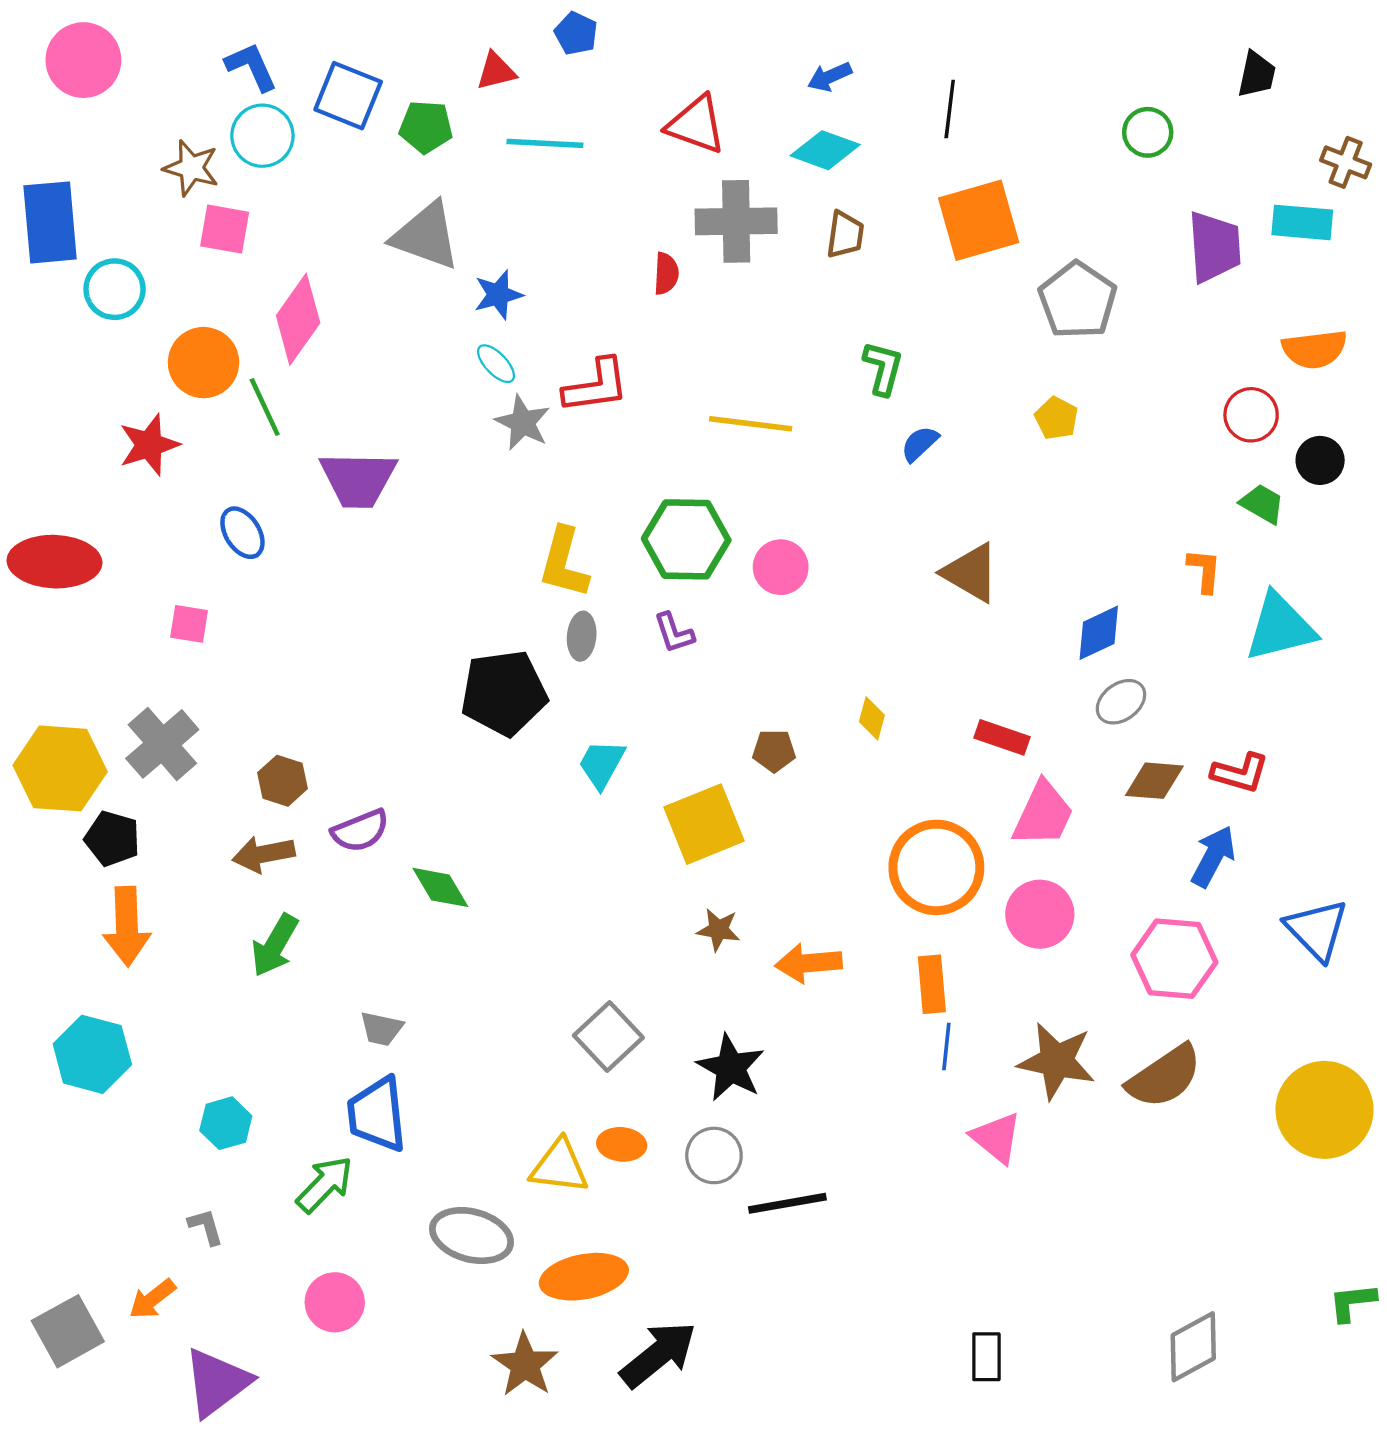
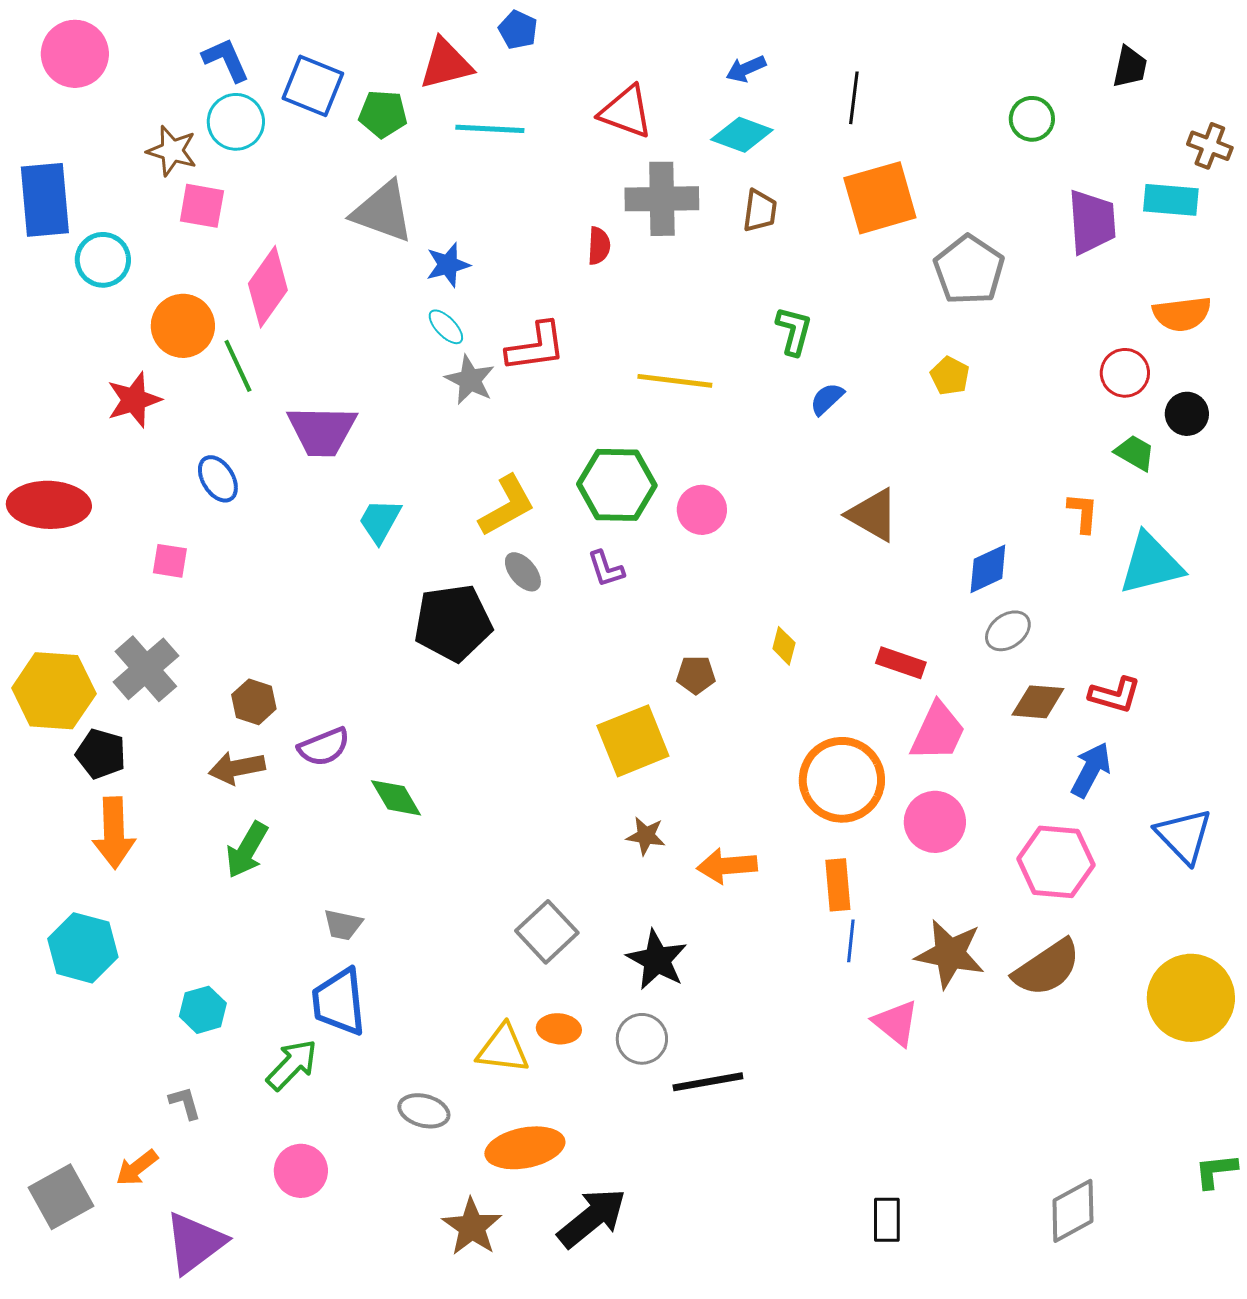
red triangle: (496, 71) -> (446, 64), size x1.5
yellow L-shape: (564, 563) -> (507, 506), turned -134
gray ellipse: (582, 636) -> (523, 572), turned -45
cyan trapezoid: (602, 764) -> (380, 521), moved
gray ellipse: (472, 1236) -> (424, 1111), size x0.7

